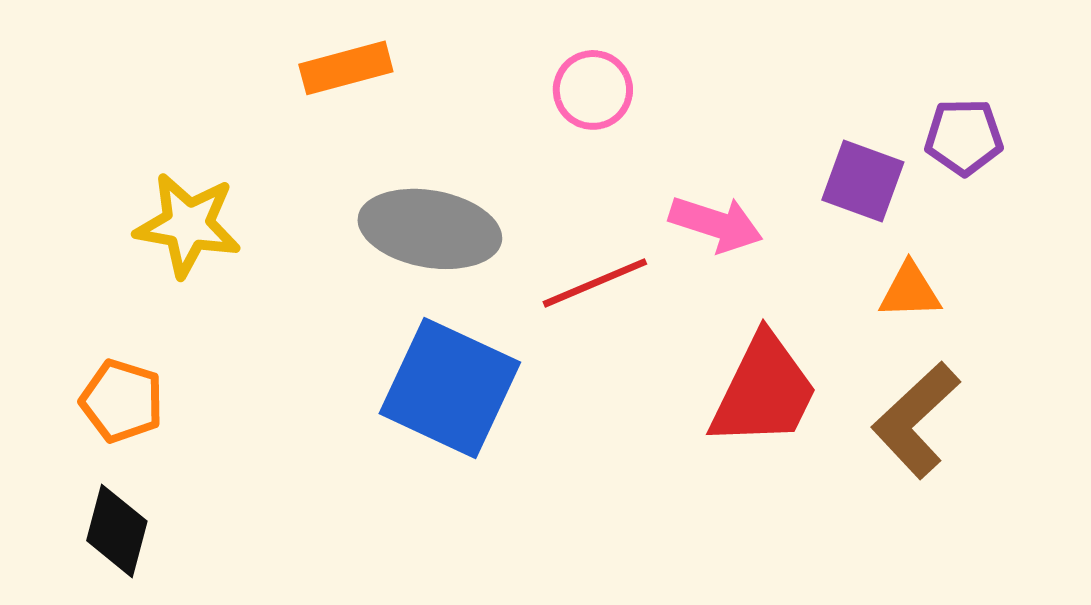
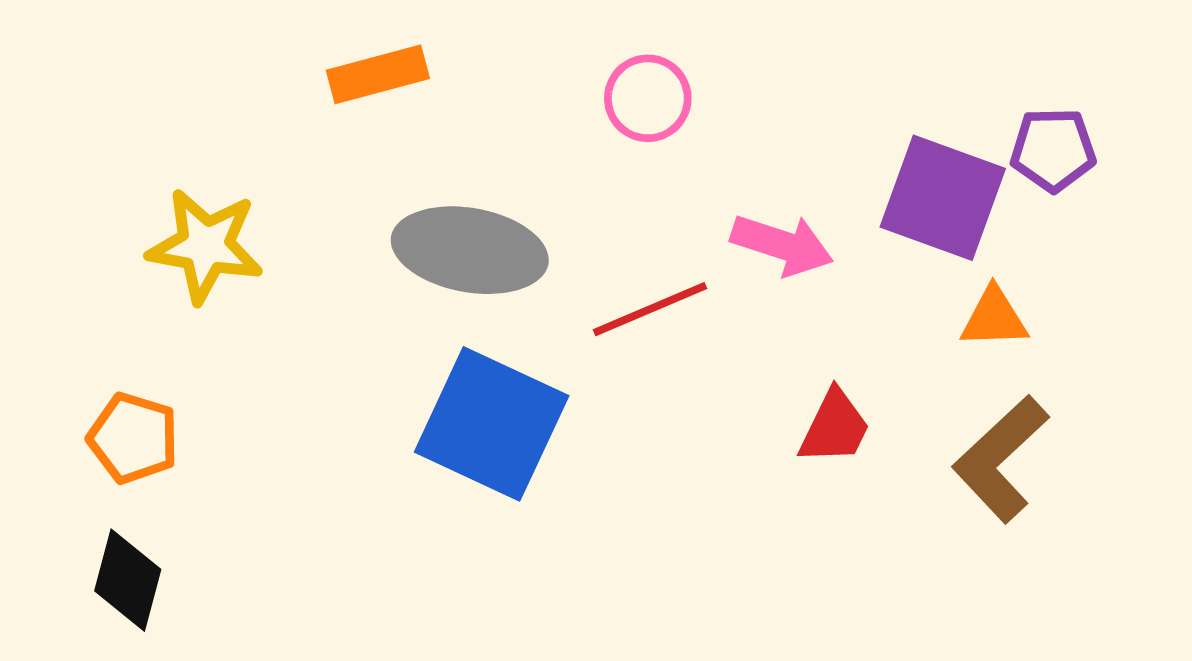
purple square: (863, 181) -> (943, 198), size x1.4
red trapezoid: (764, 391) -> (835, 427), size x0.6

